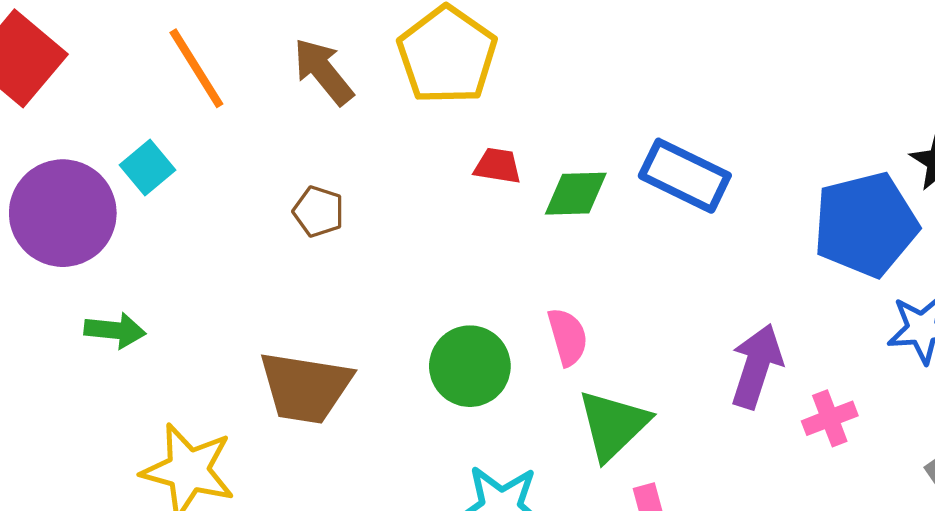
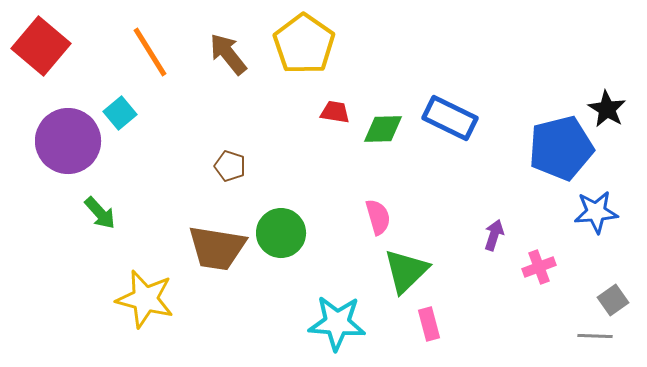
brown pentagon: (318, 211) -> (230, 166), moved
green arrow: (115, 330) -> (100, 213), turned 42
green circle: (470, 366) -> (281, 233), moved
purple arrow: (756, 366) -> (494, 235), size x0.6

